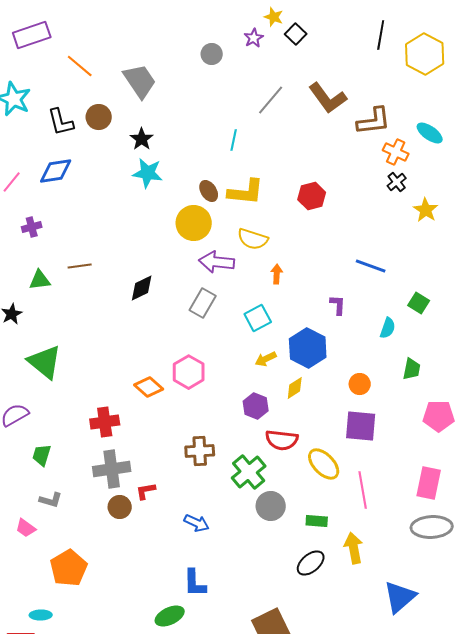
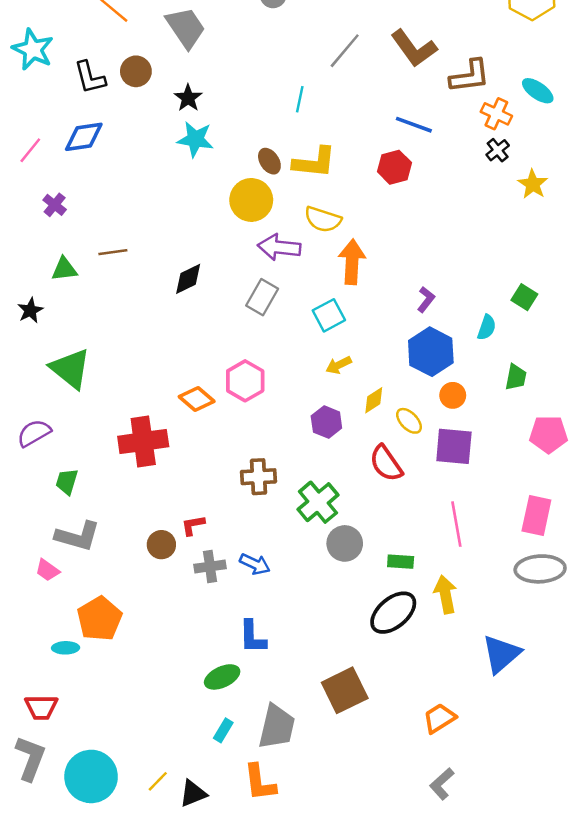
purple cross: (32, 227) -> (55, 205), turned -36
blue line: (371, 266) -> (414, 125), moved
orange arrow: (277, 274) -> (352, 262), size x1.8
purple L-shape: (338, 305) -> (426, 299), turned 35
blue hexagon: (308, 348) -> (431, 352), moved
red cross: (105, 422) -> (143, 441), size x1.4
red semicircle: (282, 440) -> (386, 463), moved, turned 48
yellow ellipse: (324, 464) -> (409, 421), moved, size x0.7
gray cross: (112, 469) -> (210, 567), moved, size x0.7
gray L-shape: (51, 500) -> (78, 536), size x1.6
black ellipse: (311, 563) -> (393, 613), size x1.4
cyan ellipse: (41, 615) -> (66, 648), moved

